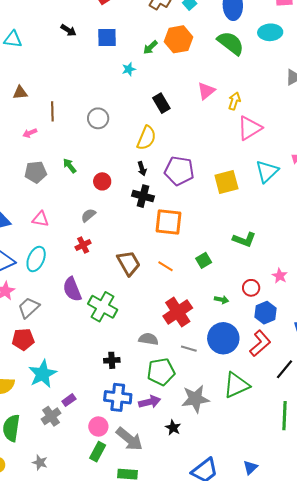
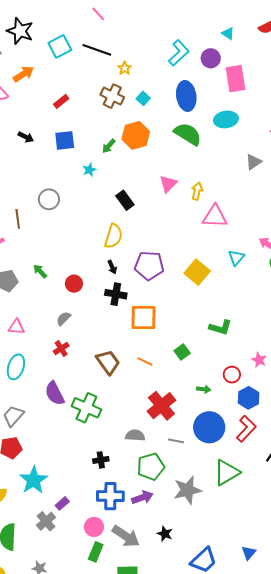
gray circle: (98, 118) -> (49, 199), moved
pink triangle: (250, 128) -> (215, 216), turned 40
cyan triangle: (267, 171) -> (236, 258), size x0.7
yellow square: (226, 182) -> (197, 272), turned -30
black star: (173, 428) -> (165, 534), moved

